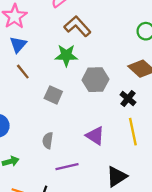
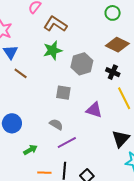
gray square: (53, 95) -> (63, 93), moved
gray semicircle: (48, 140) -> (56, 124), turned 128
purple line: (67, 167) -> (67, 143), moved

